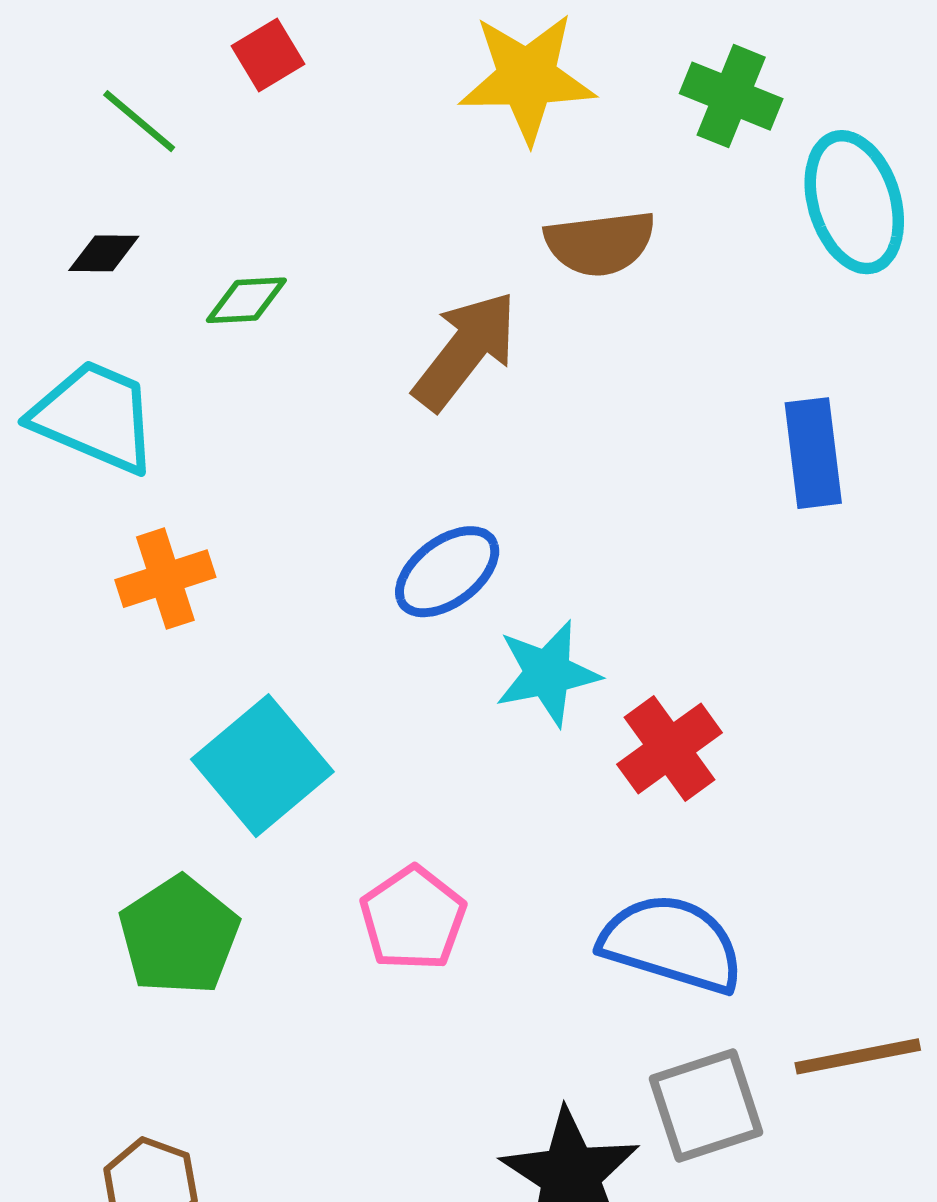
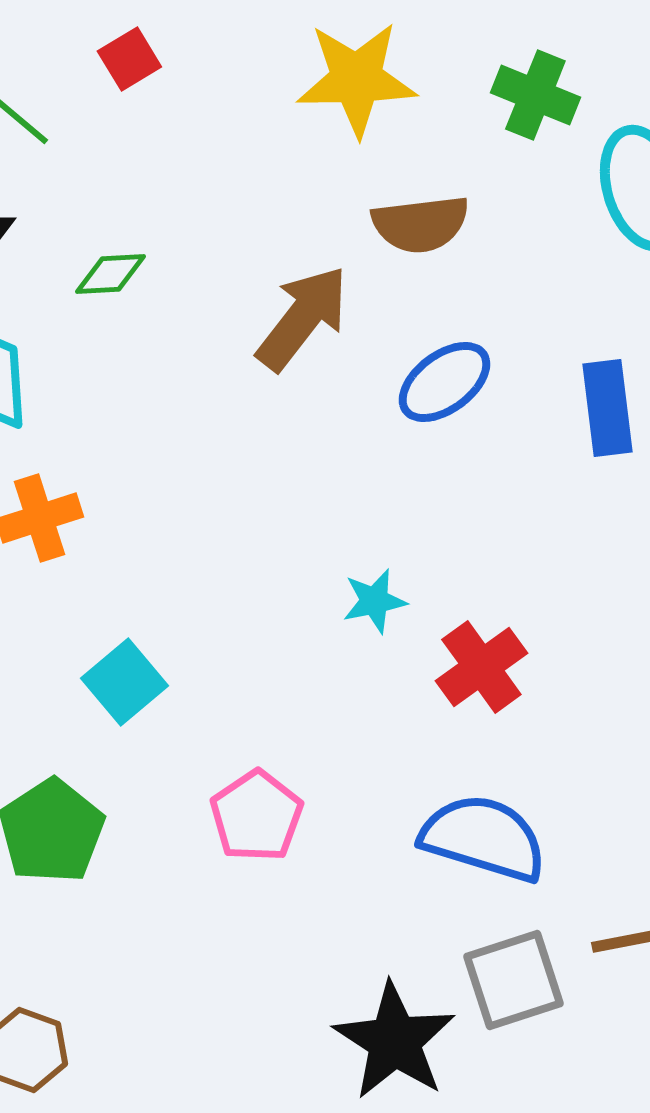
blue ellipse: (447, 572) -> (444, 382), moved
cyan star: (547, 673) -> (374, 601), size x0.7
cyan square: (262, 766) -> (124, 682), size x0.7

